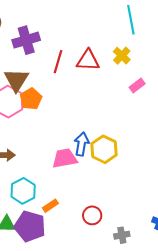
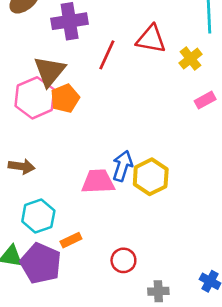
red triangle: (88, 60) -> (151, 39), moved

